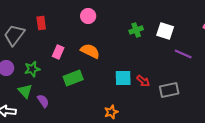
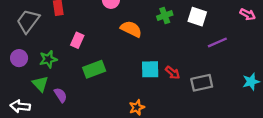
orange semicircle: (90, 51) -> (131, 29), moved
purple line: (183, 54) -> (217, 42), turned -48

